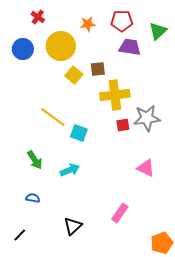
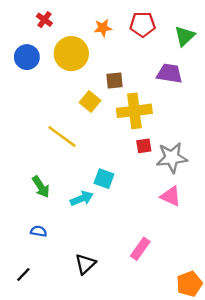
purple trapezoid: (130, 47) -> (169, 73), moved
yellow square: (74, 75) -> (90, 101), moved
gray star: (147, 118) -> (172, 158), moved
cyan square: (79, 133) -> (104, 179), moved

